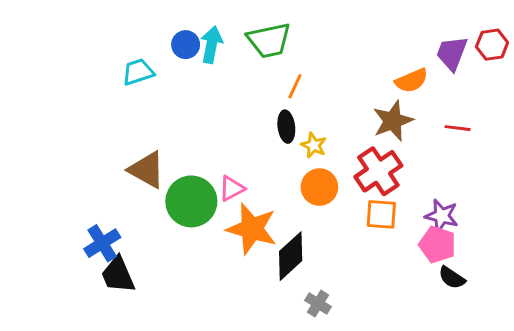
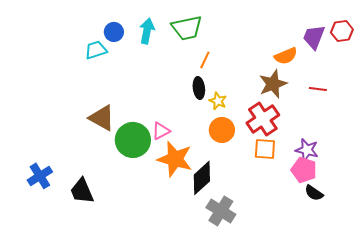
blue circle: (186, 45) -> (114, 32), moved
blue cross: (102, 243) -> (40, 176), moved
gray cross: (318, 304) -> (221, 211), size x1.6

